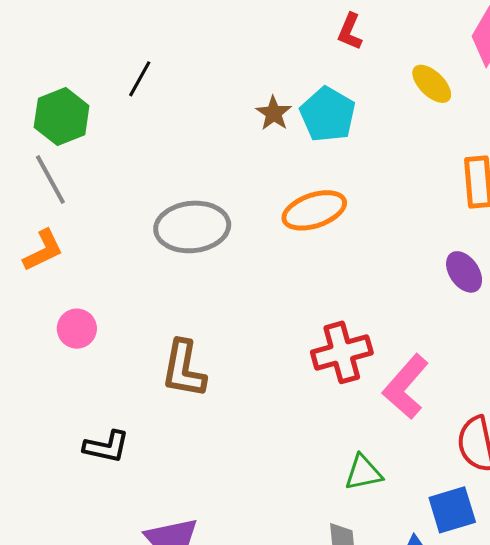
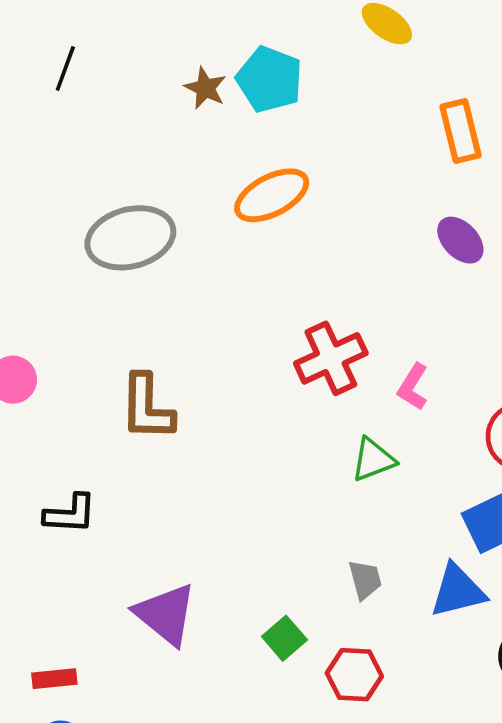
black line: (140, 79) -> (65, 69), moved
pink L-shape: (406, 387) -> (413, 387), size x0.6
green triangle: (363, 473) -> (373, 460), moved

